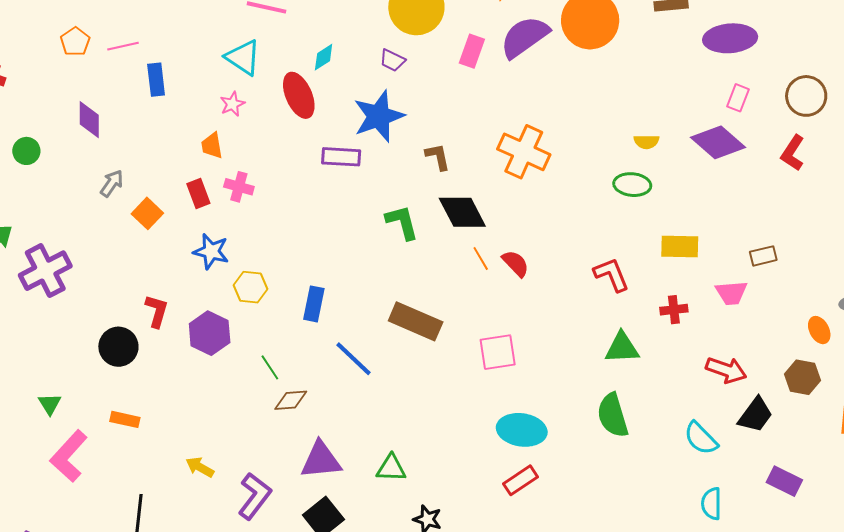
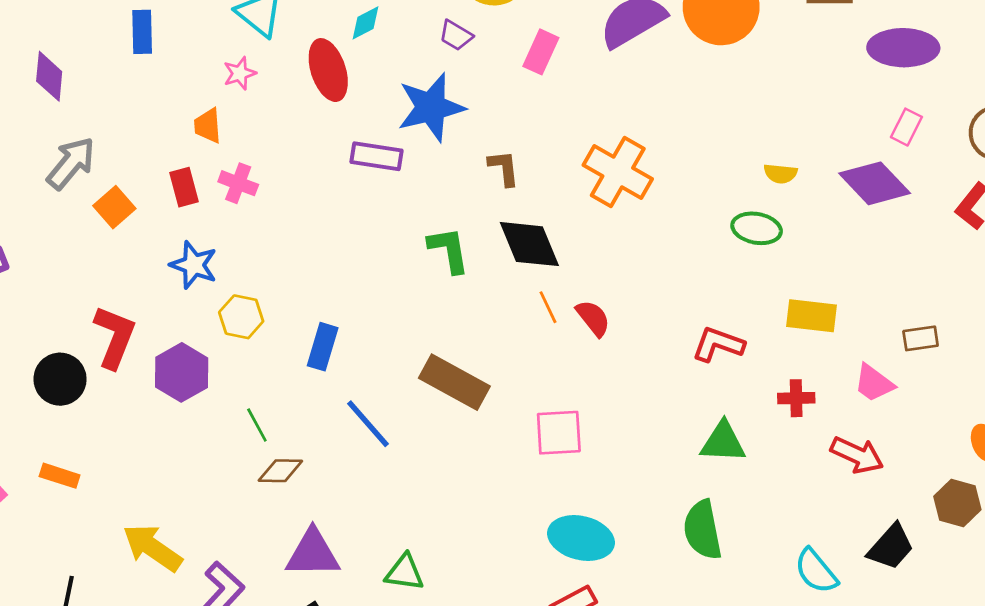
pink rectangle: (472, 51) -> (541, 52), moved
gray arrow: (112, 183) -> (71, 163), size x1.5
red L-shape: (611, 275) -> (718, 344), turned -54
pink trapezoid: (731, 293) -> (874, 383), turned 36
red L-shape: (157, 311) -> (115, 337), size x1.4
red arrow: (726, 370) -> (857, 455), moved
yellow arrow: (200, 467) -> (152, 548), size x1.6

